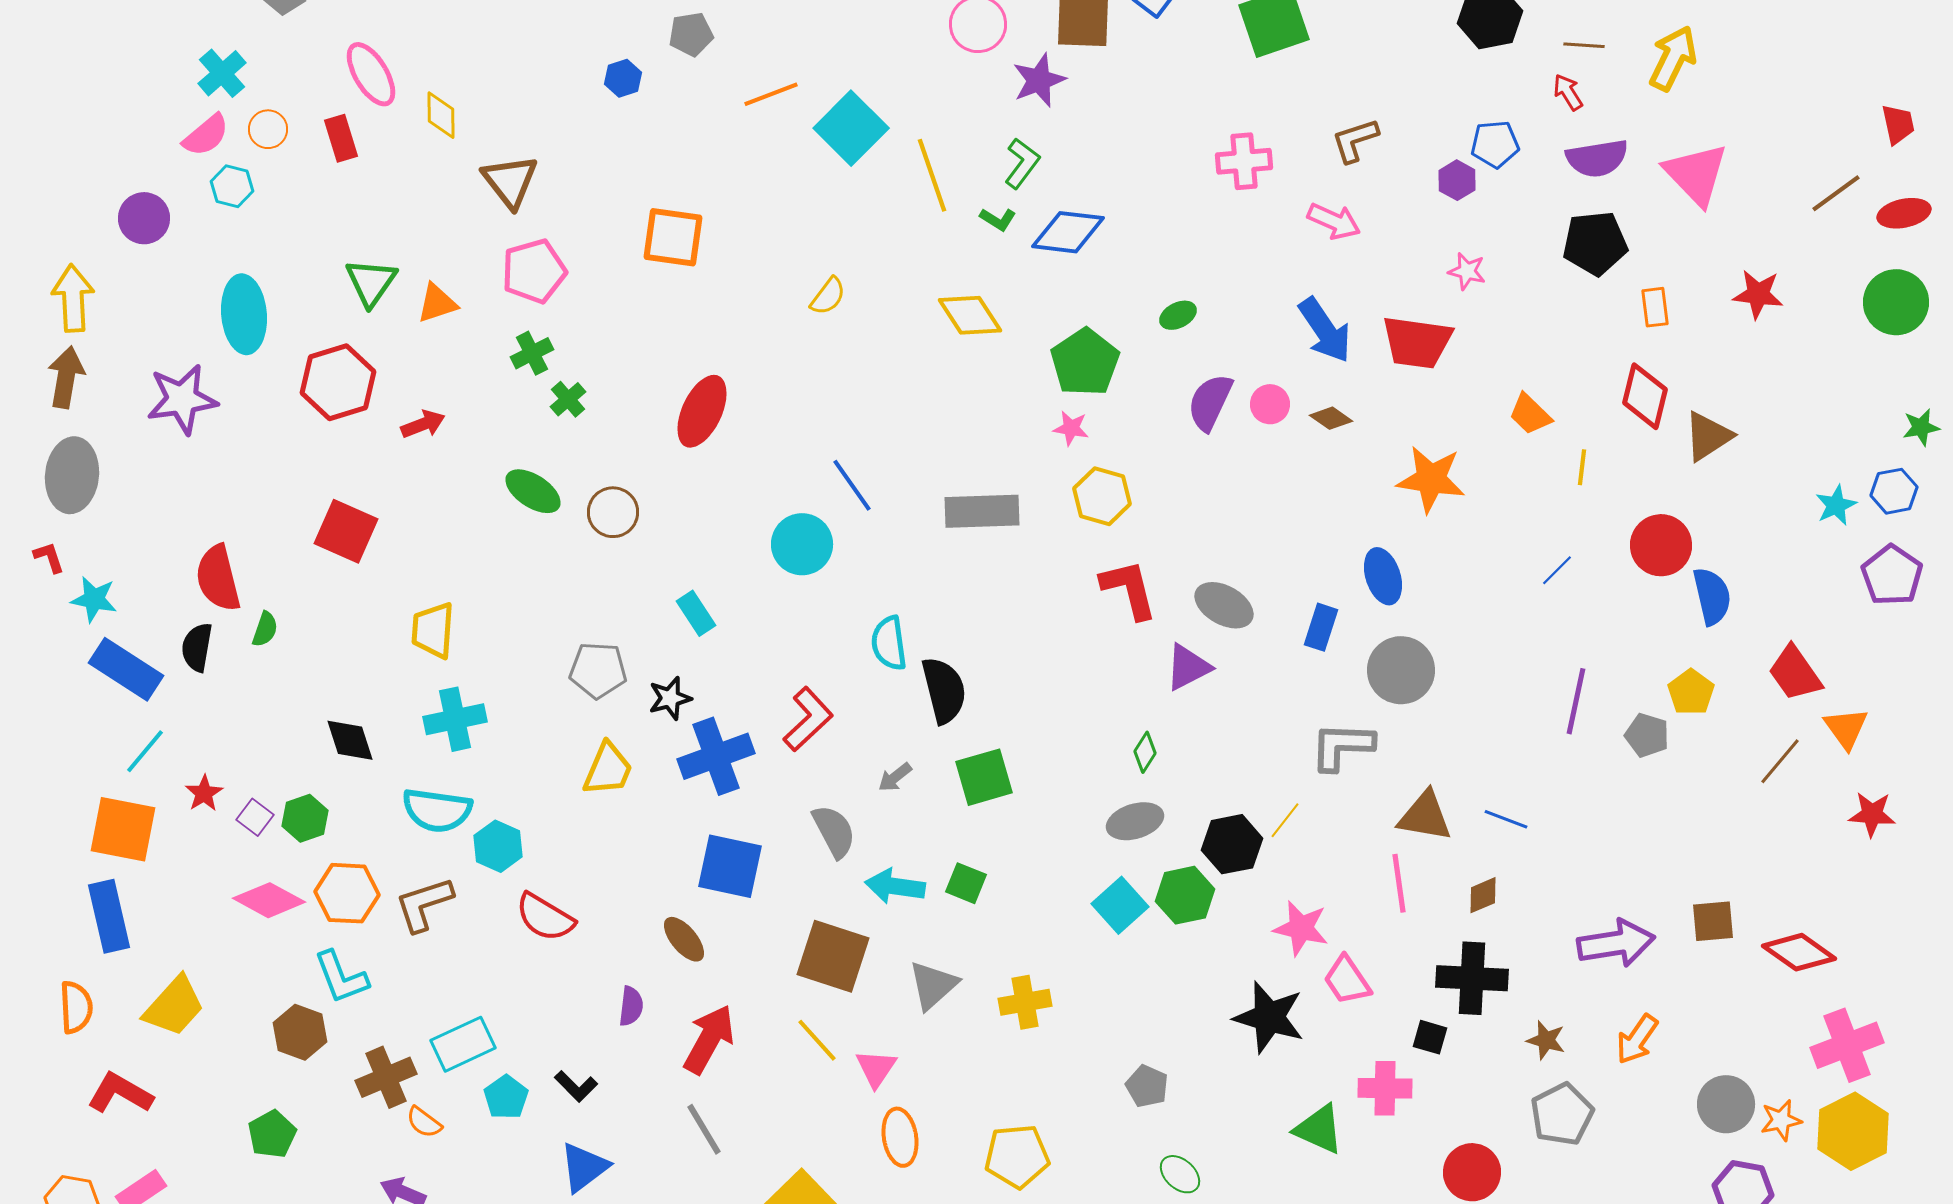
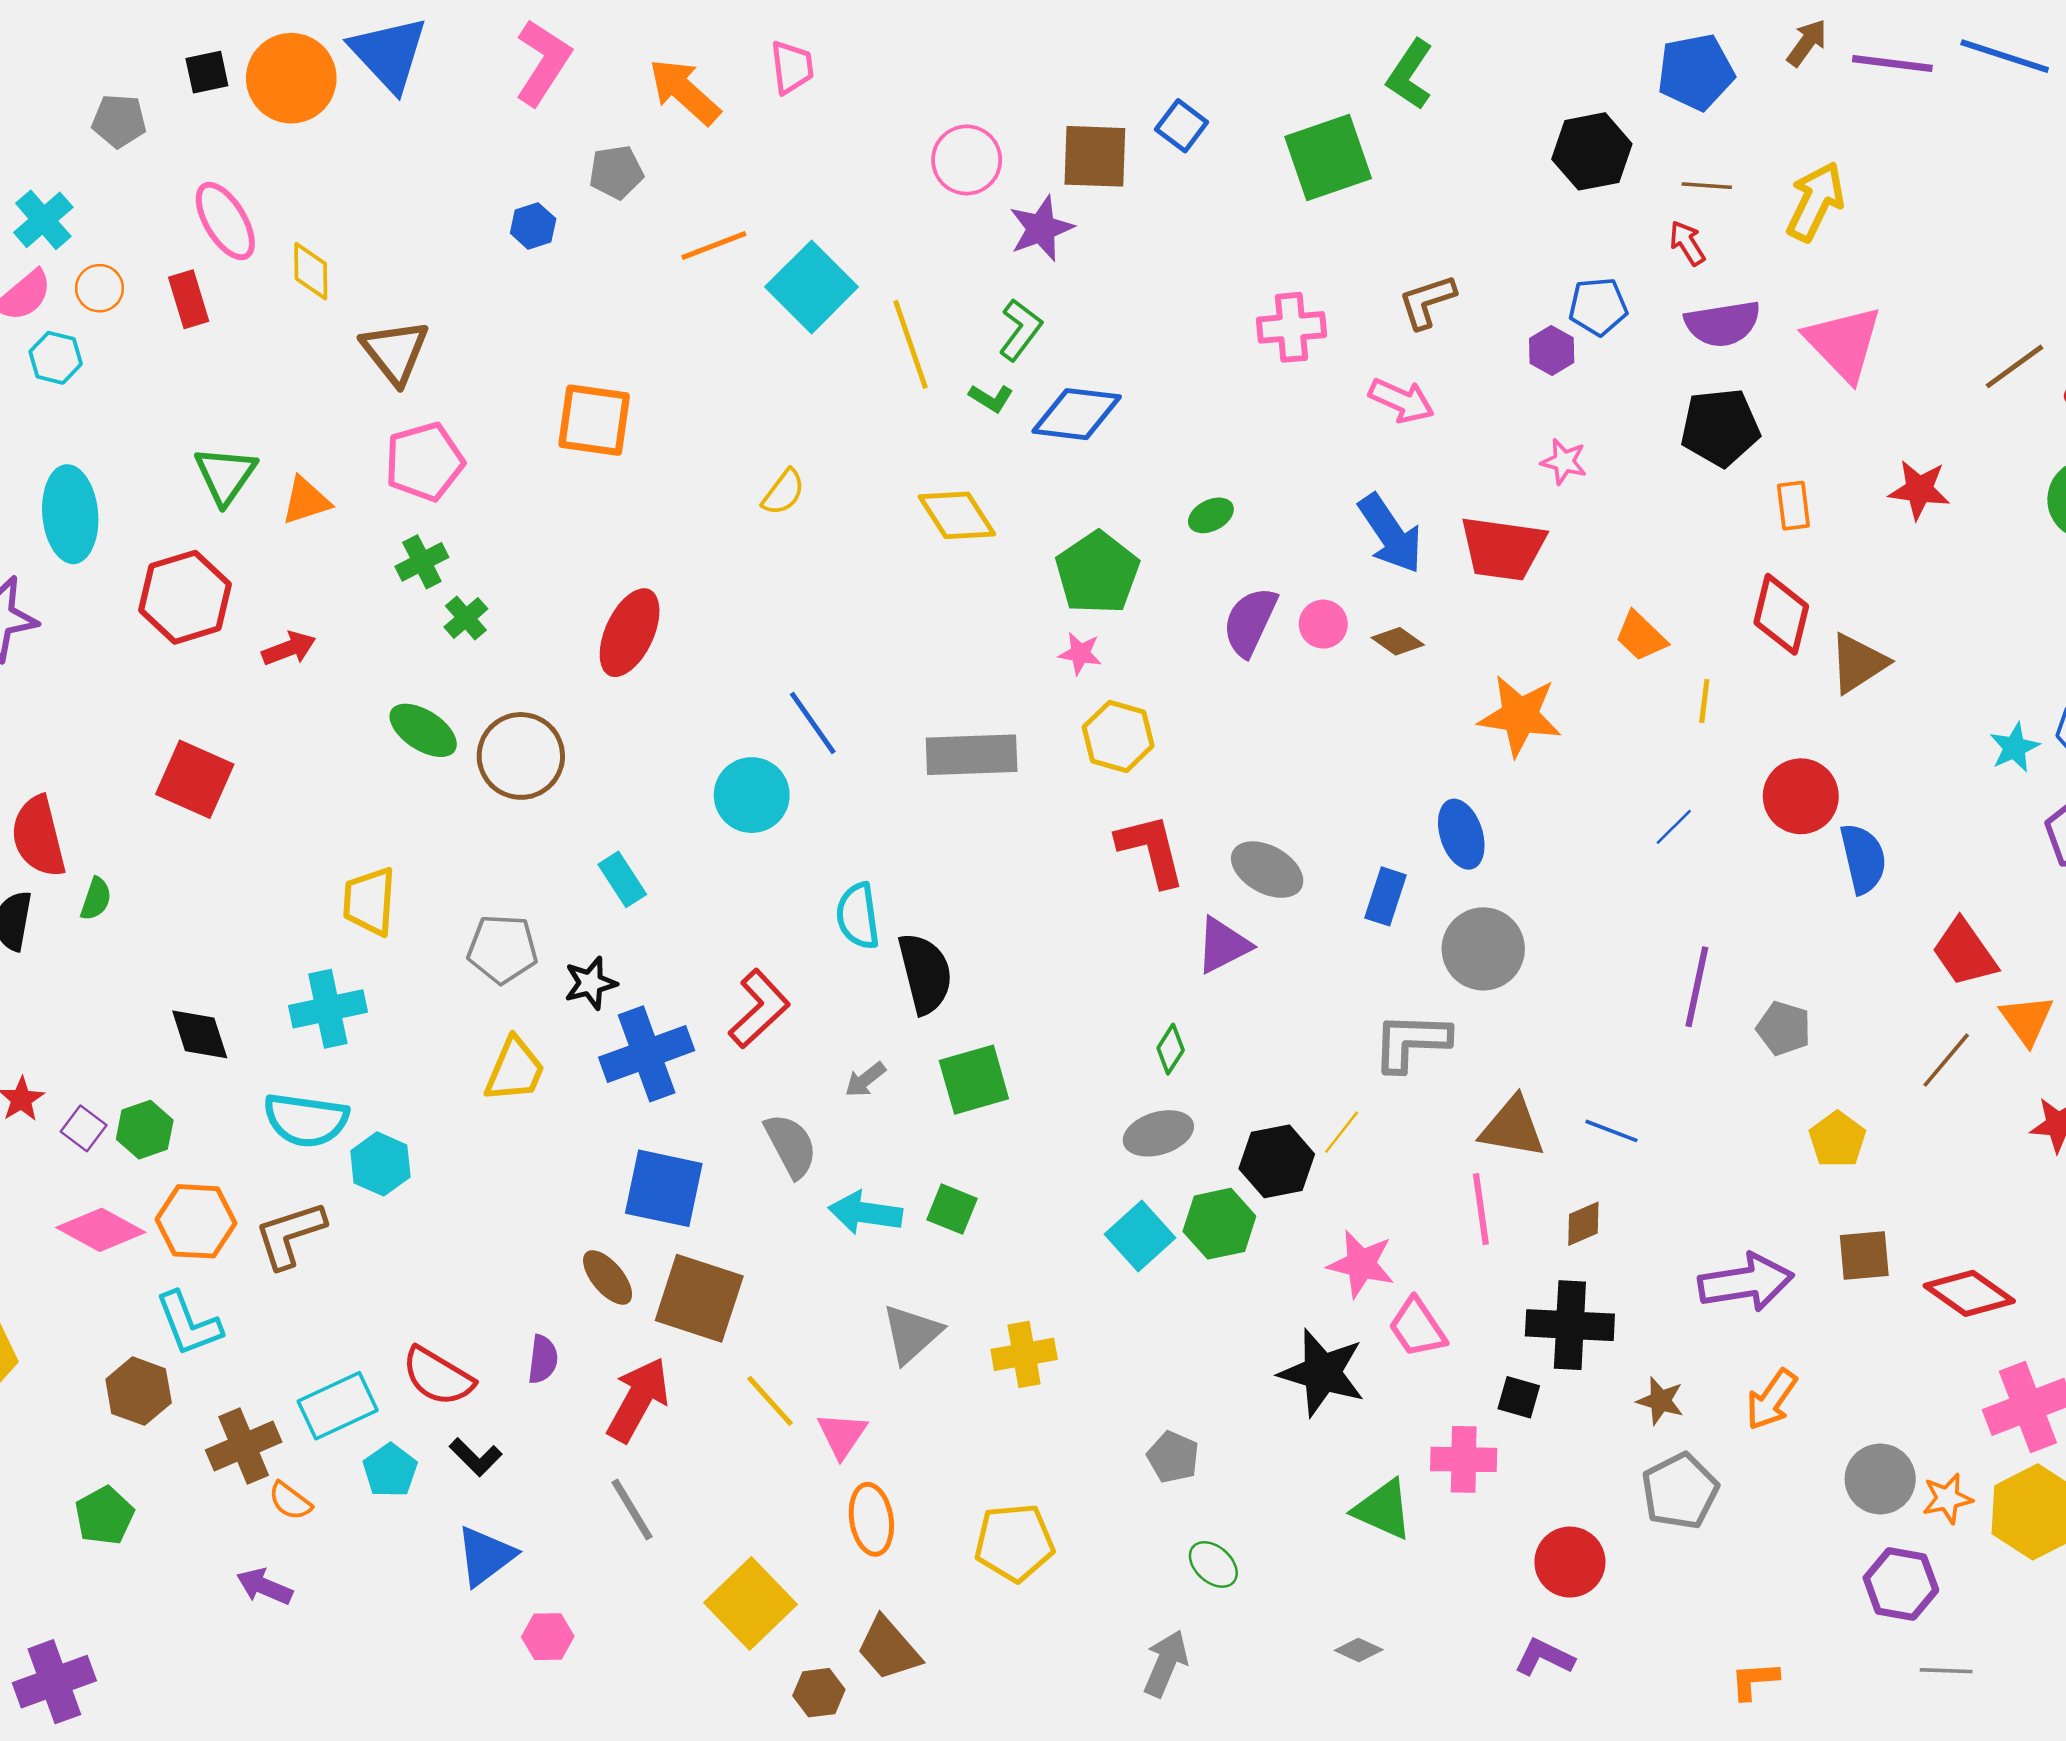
brown circle: (613, 512) -> (521, 756), size x1.4
yellow trapezoid: (433, 630) -> (369, 901), moved
yellow pentagon: (1691, 692) -> (1837, 1139), moved
red semicircle: (545, 917) -> (438, 1376), moved
brown square: (833, 956) -> (699, 1298), moved

